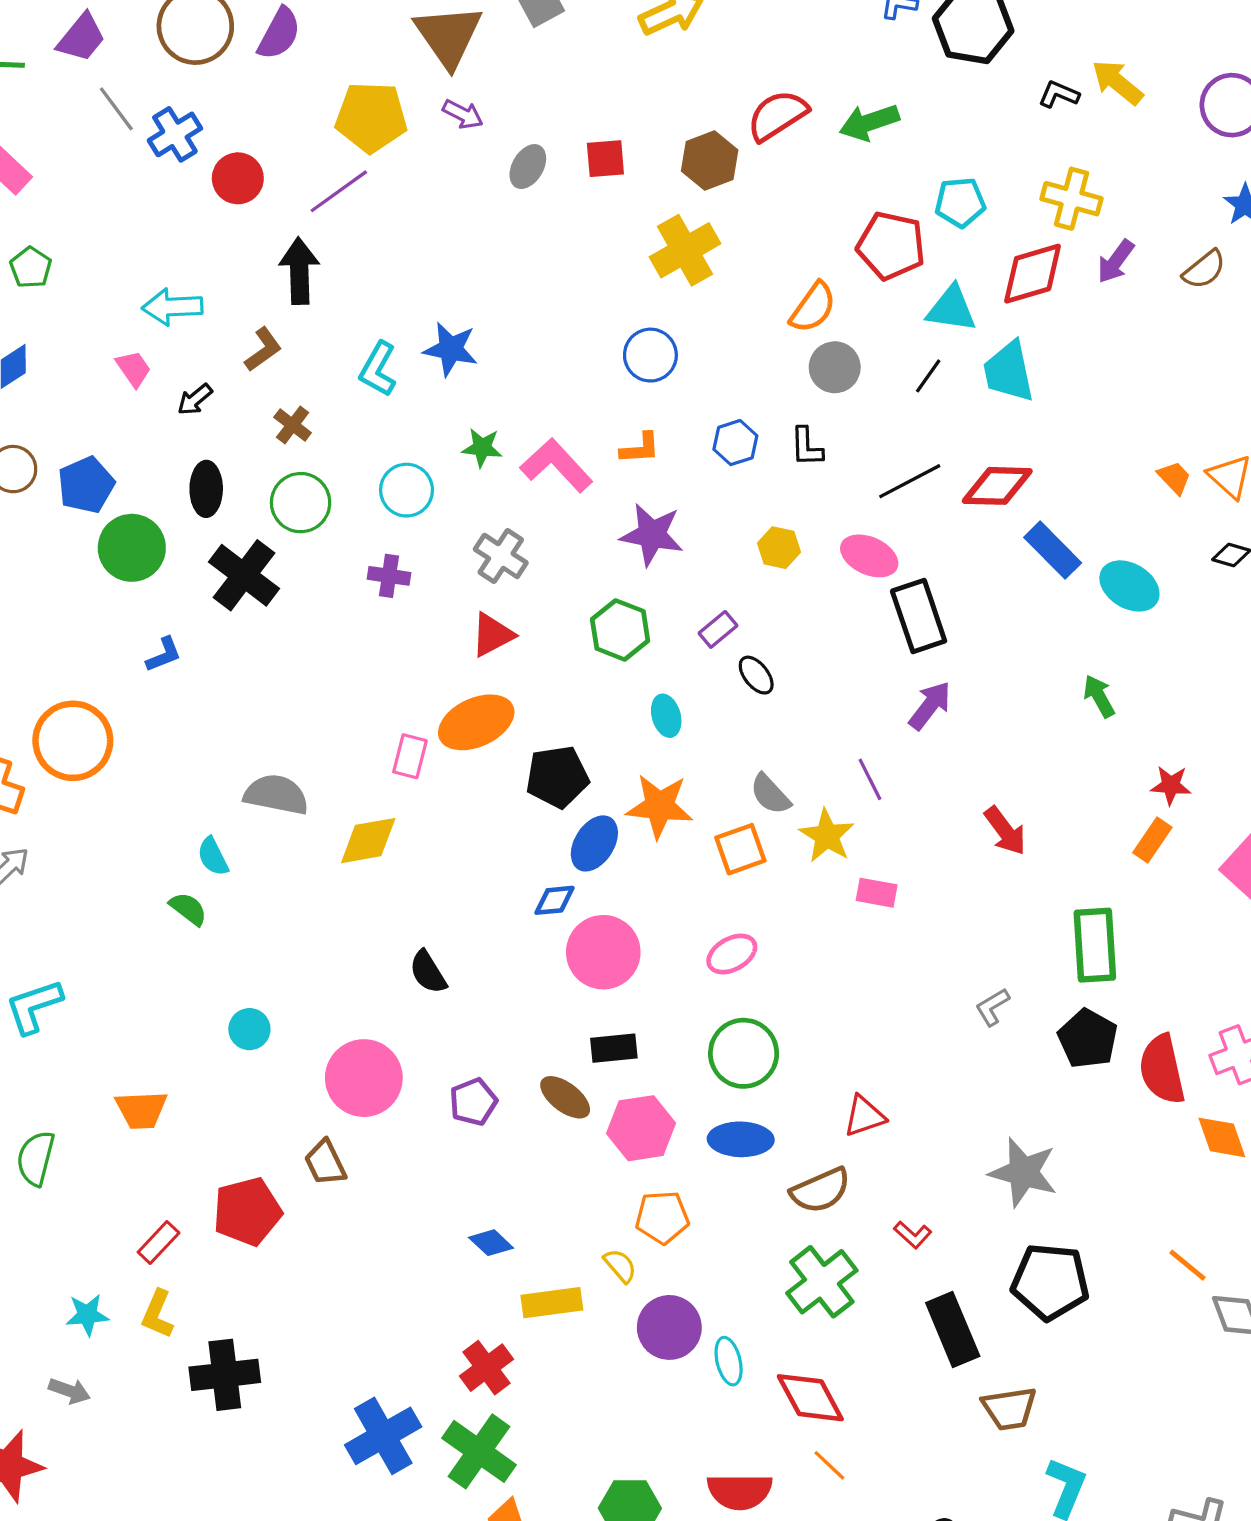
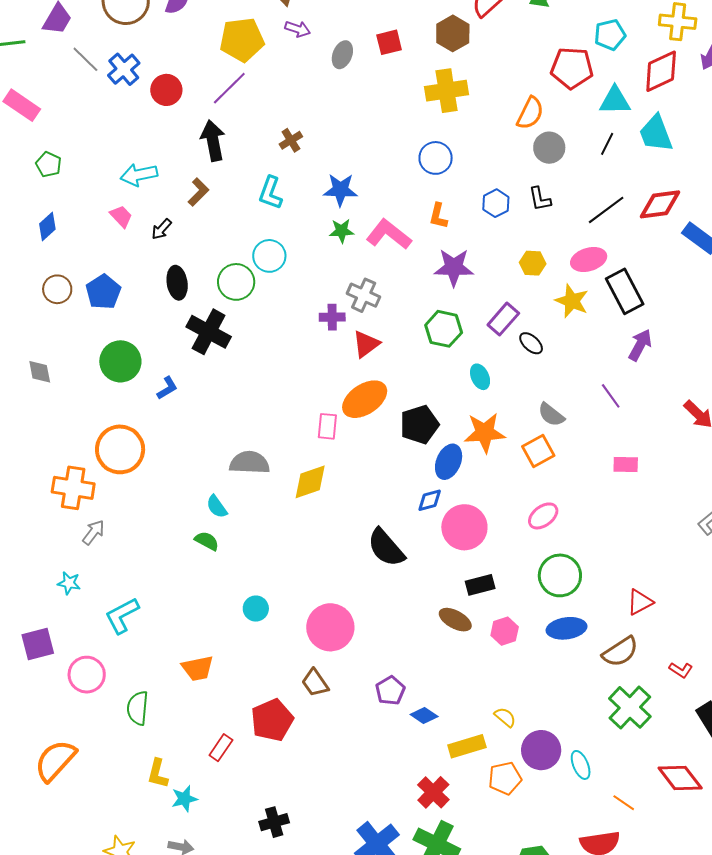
yellow cross: (685, 250) -> (447, 91), turned 30
blue star: (451, 349) -> (340, 190), moved
brown cross: (293, 425) -> (291, 140), moved, turned 30
orange L-shape: (640, 448) -> (438, 216), turned 116
cyan circle: (407, 490) -> (269, 256), moved
green circle: (132, 548) -> (120, 361), moved
pink ellipse: (869, 556) -> (589, 259), turned -32
purple cross: (389, 576) -> (332, 317), moved
purple rectangle: (718, 629) -> (503, 319), size x1.4
yellow star: (827, 836) -> (572, 301), moved
black semicircle: (428, 972) -> (386, 548), moved, size x1.5
purple pentagon: (473, 1102) -> (390, 691), moved
pink hexagon: (641, 1128) -> (505, 631), size x0.7
orange pentagon: (662, 1217) -> (505, 778), moved
yellow L-shape: (158, 1314) -> (158, 773), moved
black cross: (225, 1375) -> (274, 822), size x0.7
red diamond: (810, 1398) -> (680, 778), moved
orange line: (829, 1465) -> (624, 803), moved

